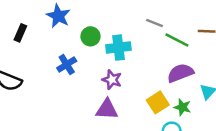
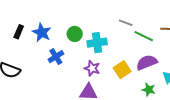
blue star: (58, 16) -> (42, 32), moved
yellow square: (158, 102) -> (122, 70), moved

